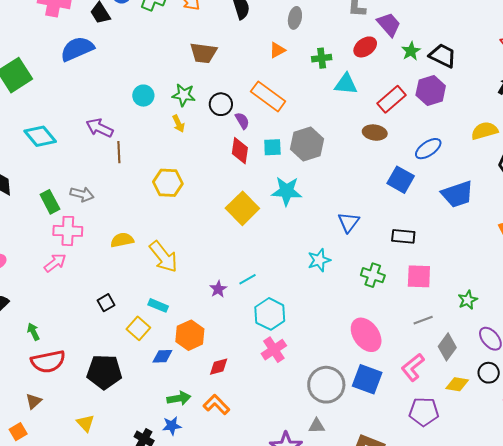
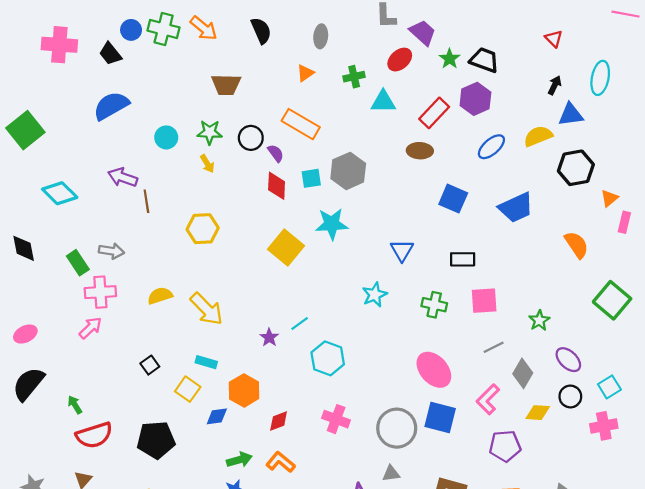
blue semicircle: (77, 49) -> (111, 106), moved
blue ellipse: (428, 149) -> (491, 147), moved
pink cross: (274, 350) -> (336, 419), moved, turned -30

